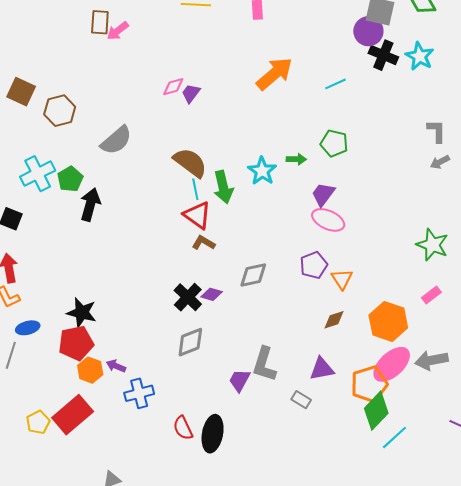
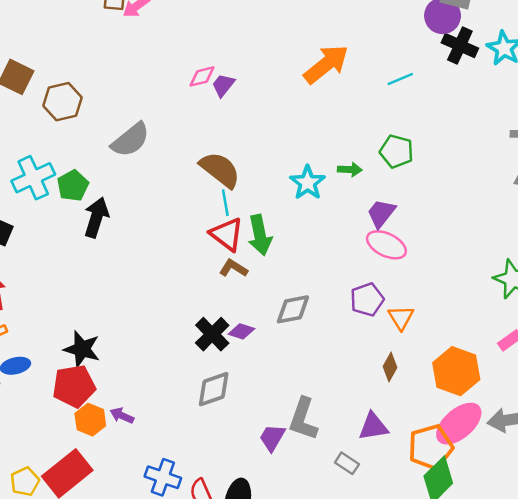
green arrow: (223, 187) -> (260, 235), moved
brown diamond: (334, 320) -> (390, 367), turned -45
blue cross: (139, 393) -> (163, 477), moved, turned 32

